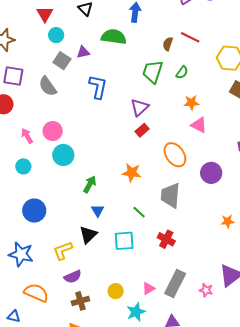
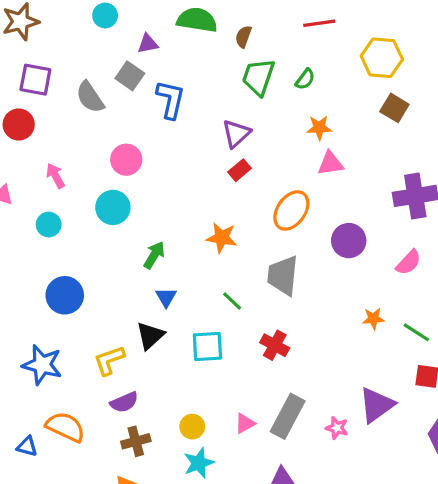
red line: (190, 37) -> (319, 23), turned -36
brown semicircle: (168, 44) -> (243, 37), moved
gray square: (62, 61) -> (130, 76), moved
pink triangle: (199, 125) -> (330, 164), turned -36
pink circle: (53, 131) -> (126, 160), moved
orange ellipse: (175, 155) -> (291, 210), turned 70
cyan star: (136, 312) -> (199, 463), moved
blue triangle: (14, 316) -> (27, 446), moved

